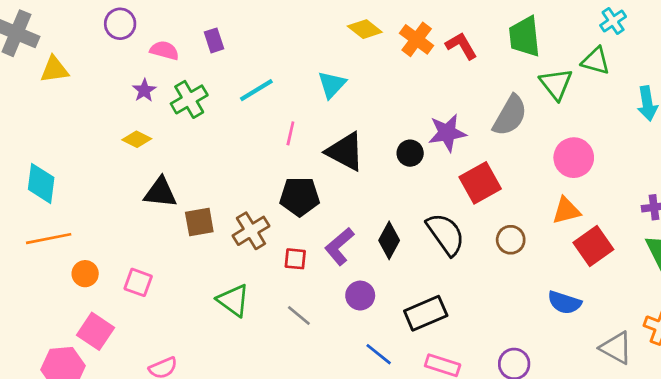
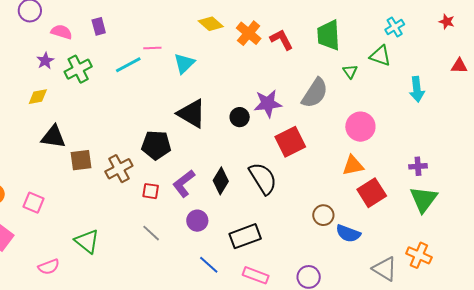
green triangle: (556, 84) -> (350, 71), size x0.6
pink line: (290, 133) -> (152, 48), moved, turned 72
yellow diamond: (137, 139) -> (38, 97), turned -40
brown circle: (511, 240) -> (323, 215), moved
green triangle: (233, 300) -> (87, 241), moved

